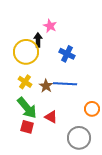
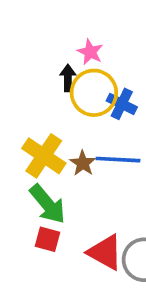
yellow circle: (26, 52) -> (94, 93), moved
yellow cross: (25, 82) -> (44, 156), size x1.6
red triangle: (51, 117) -> (105, 252), moved, size x1.5

